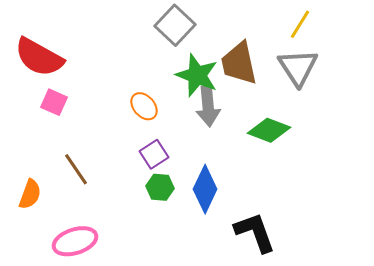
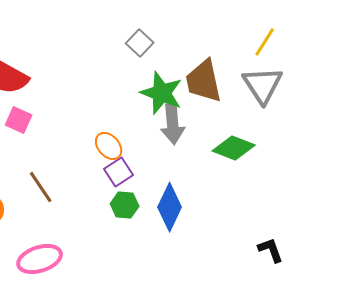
gray square: (175, 25) -> (140, 43), size x0.7
orange ellipse: (144, 106) -> (109, 146), moved
black L-shape: (255, 232) -> (271, 250), moved, size x0.6

